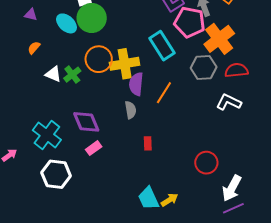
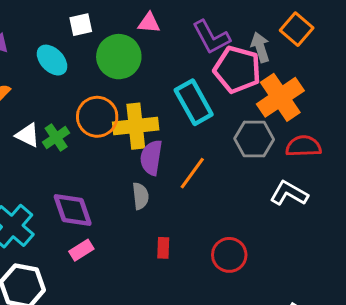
green circle: (92, 18) -> (119, 57), moved
red circle: (206, 163) -> (229, 255), moved

